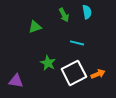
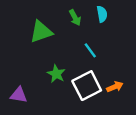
green triangle: (35, 27) -> (41, 32), size x1.5
cyan line: (77, 43) -> (90, 50), turned 40

